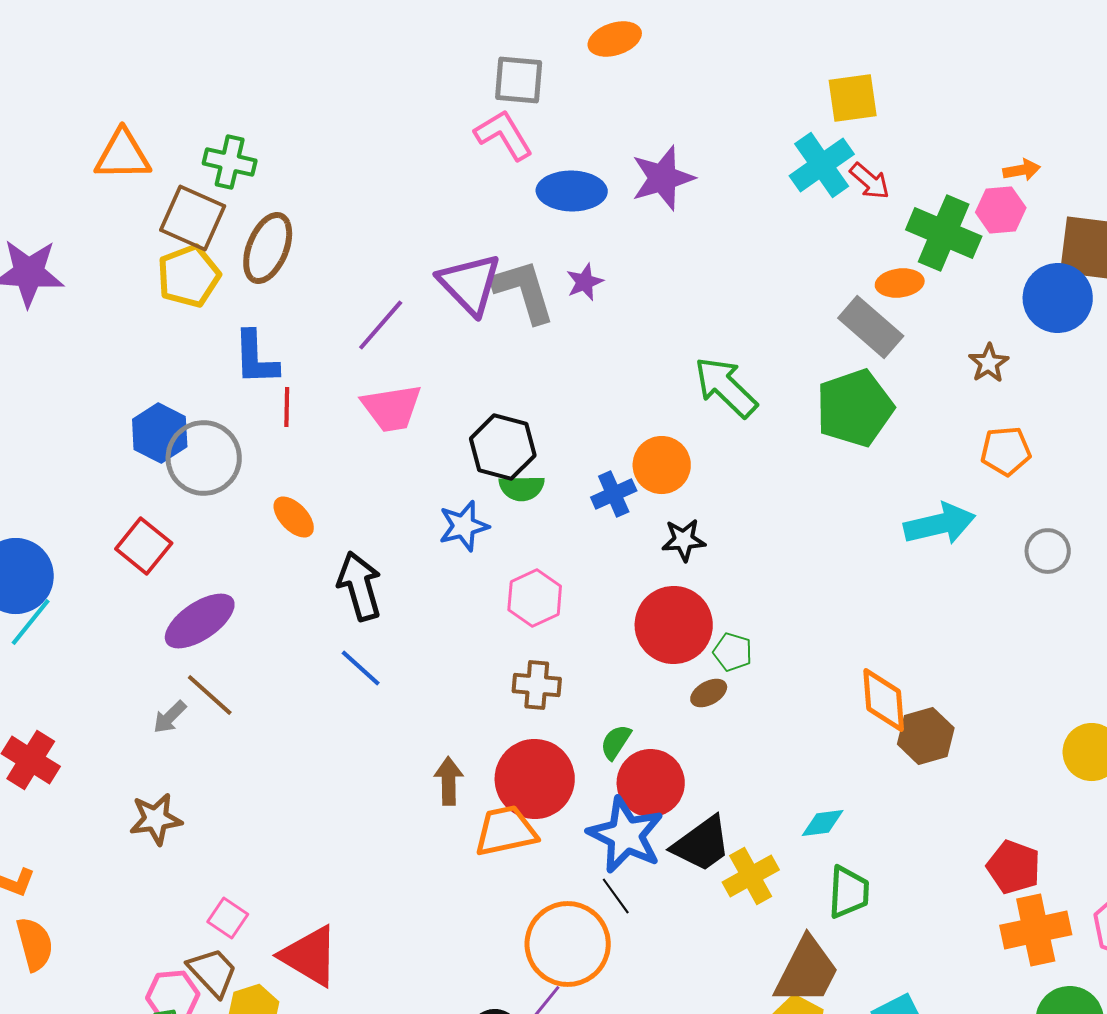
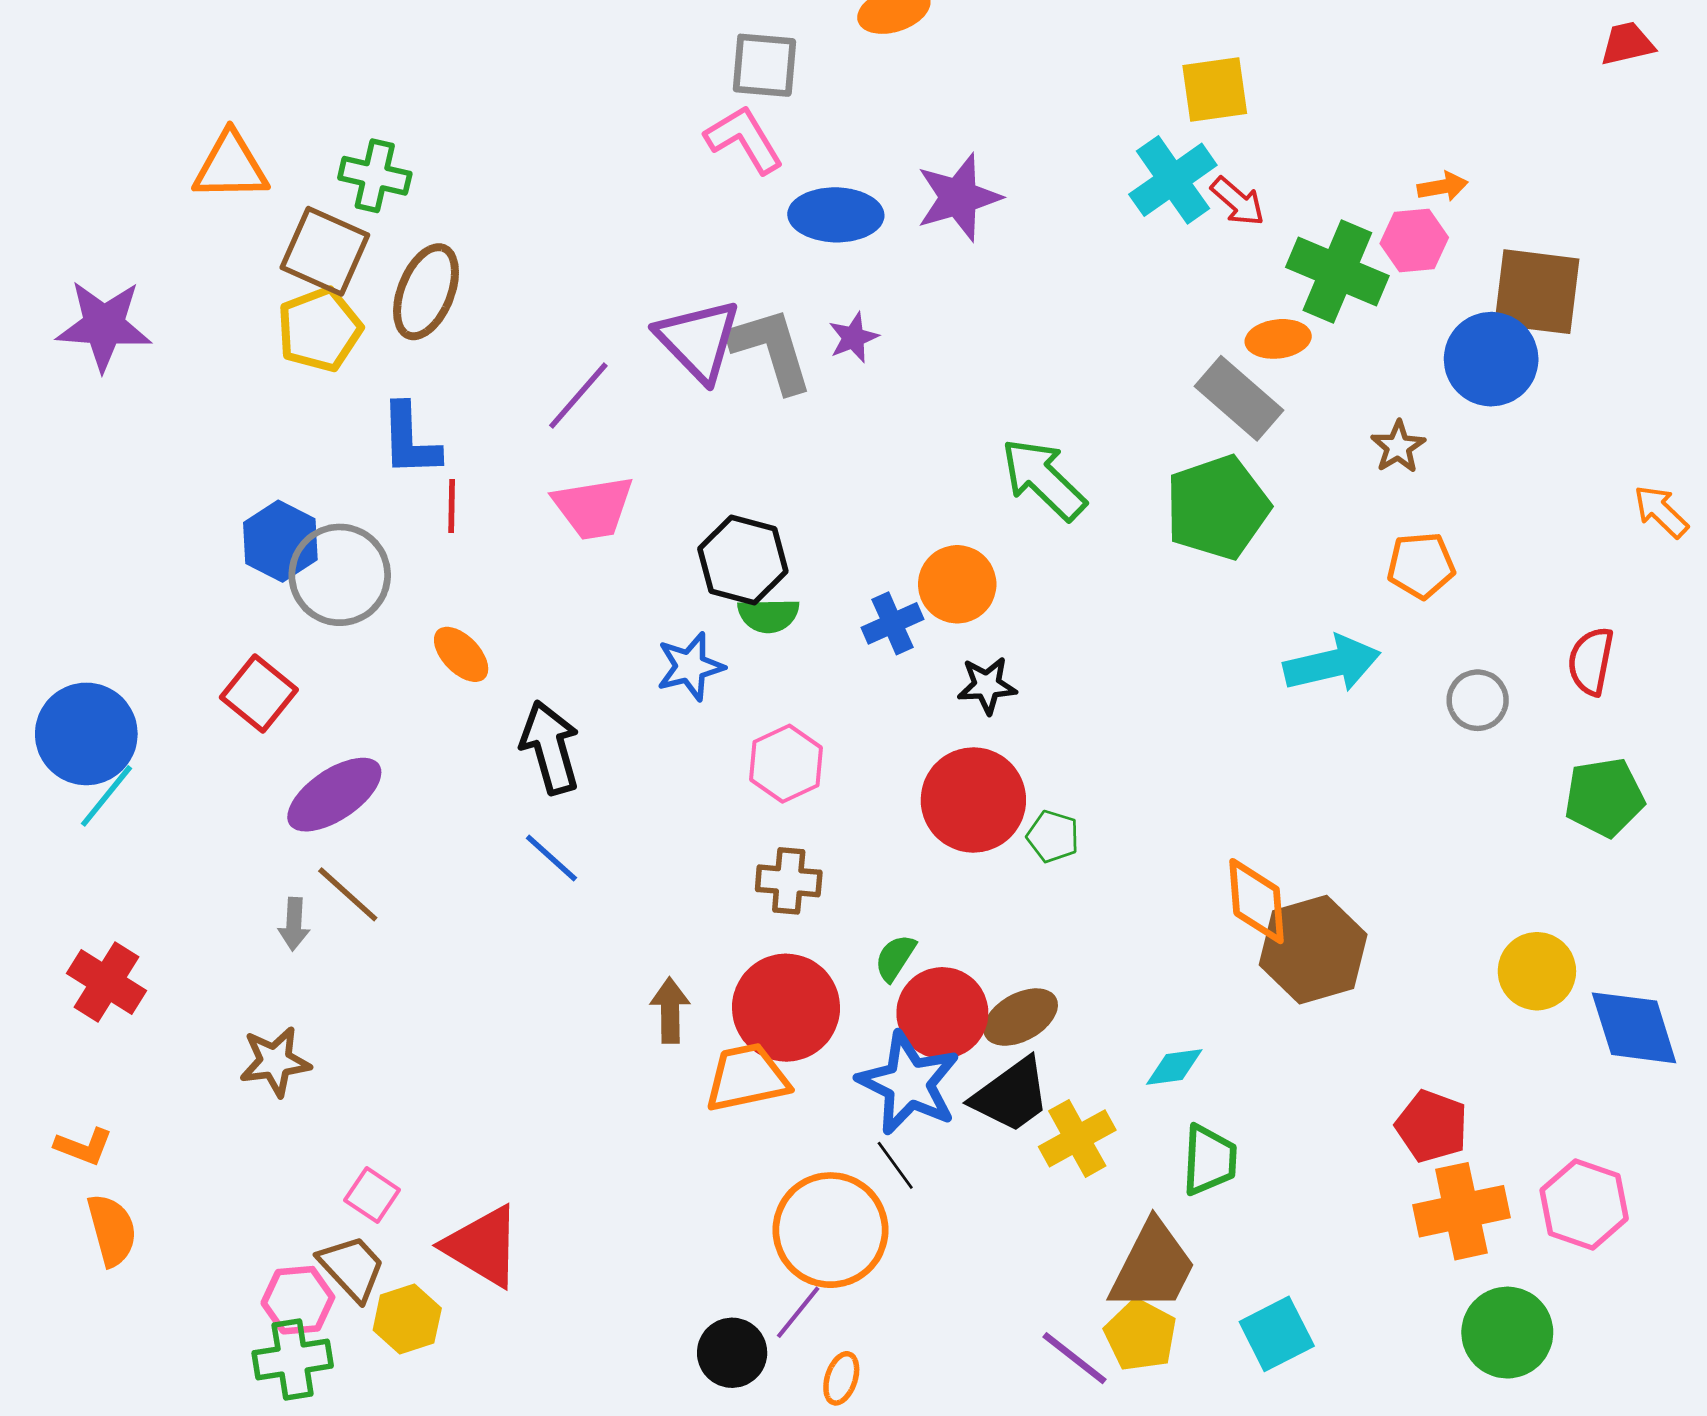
brown ellipse: (709, 693) -> (1021, 1017), moved, size x1.5
gray arrow: (170, 717) -> (294, 924), turned -42
brown hexagon: (926, 736) -> (1313, 950), size x1.4

